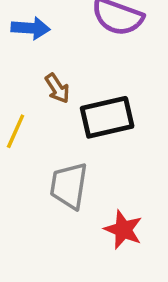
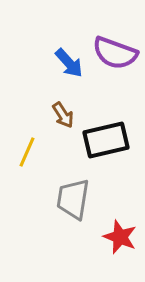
blue arrow: (31, 28) -> (69, 63), moved, turned 44

